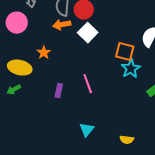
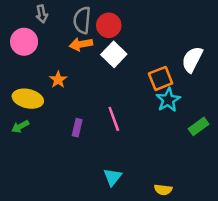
orange square: (125, 52) -> (161, 78), turned -36

